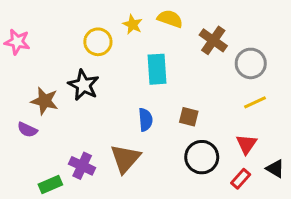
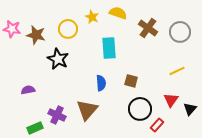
gray circle: (251, 63) -> (180, 32), moved
brown star: (45, 101) -> (36, 35), moved
purple semicircle: (27, 130) -> (28, 90), moved, turned 144
black triangle: (275, 169) -> (190, 109), moved, turned 40
red rectangle: (241, 179) -> (157, 125), moved

